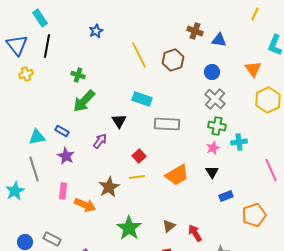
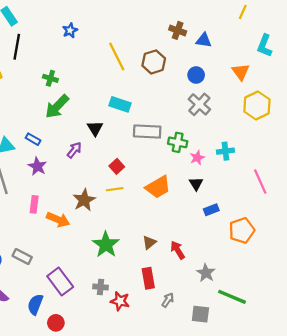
green cross: (217, 126) -> (178, 142), moved

